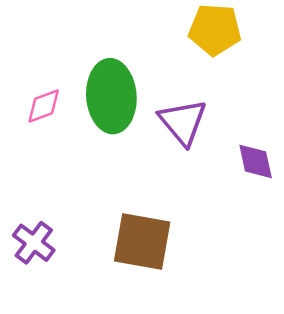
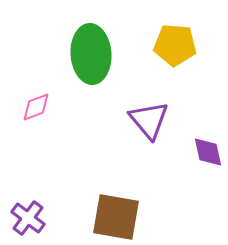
green ellipse: (111, 96) -> (91, 54), moved

